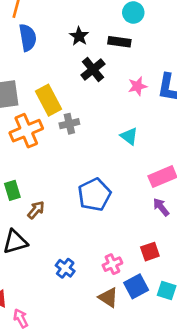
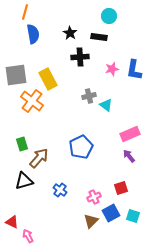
black cross: (93, 69) -> (80, 57), turned 36
gray cross: (69, 124) -> (89, 96), moved
orange cross: (26, 131) -> (32, 101), turned -30
brown arrow: (36, 210) -> (39, 158), size x1.5
blue cross: (65, 268) -> (60, 190), moved
brown triangle: (108, 297) -> (91, 221), turned 42

